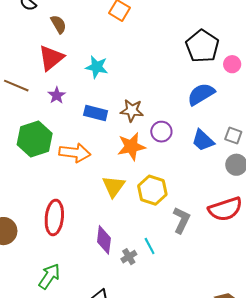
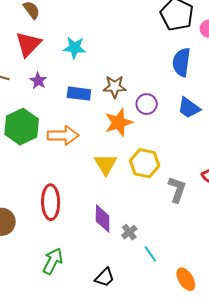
blue semicircle: (201, 94) -> (181, 62), turned -44
cyan line: (150, 246) -> (150, 254), moved

